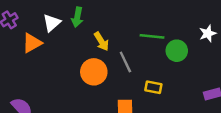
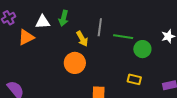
white triangle: (52, 23) -> (43, 22), turned 35
gray line: (125, 62) -> (100, 27), moved, turned 30
yellow rectangle: (153, 87) -> (134, 79), moved

